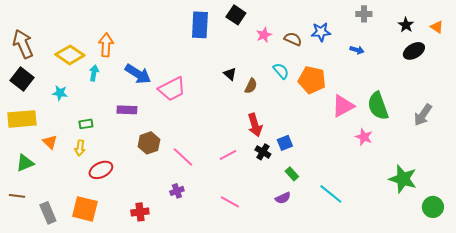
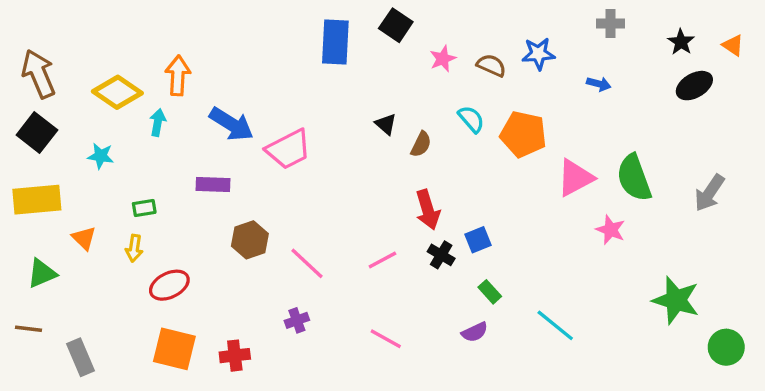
orange square: (85, 209) -> (174, 349), moved

